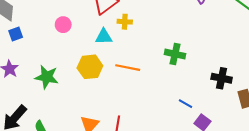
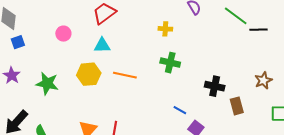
yellow cross: (125, 22) -> (165, 29), moved

